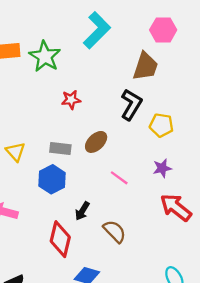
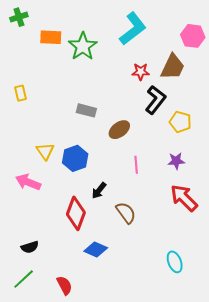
red star: (71, 100) -> (141, 72), moved
gray rectangle: (60, 148) -> (86, 110), moved
yellow triangle: (15, 152) -> (45, 151), moved
pink line: (119, 178) -> (136, 165), turned 42

